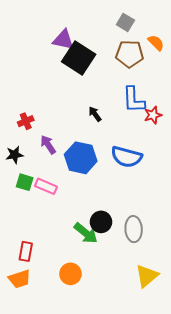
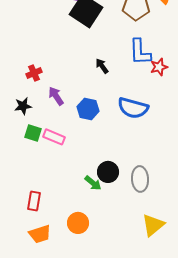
blue hexagon: (81, 158) -> (88, 109), size x0.7
green arrow: (86, 233) -> (93, 183), size x0.7
orange trapezoid: (20, 279) -> (40, 234), moved

